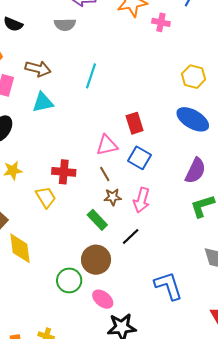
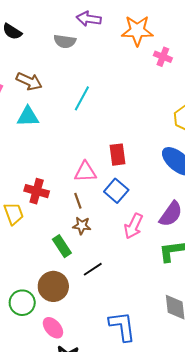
pink arrow: (142, 200) -> (133, 226), moved

